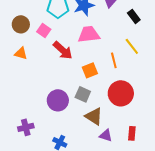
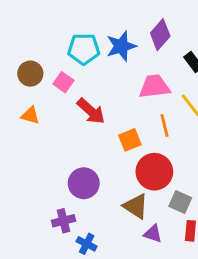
pink trapezoid: (89, 34) -> (154, 87), moved
red circle: (121, 93) -> (154, 172), moved
gray square: (83, 94) -> (180, 202), moved
purple cross: (26, 127) -> (63, 221), moved

